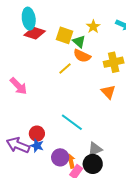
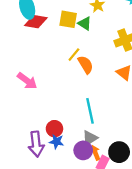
orange semicircle: (82, 56) -> (86, 65), moved, turned -138
cyan line: (72, 122) -> (90, 111), turned 50
purple arrow: (18, 145) -> (36, 144), turned -110
gray triangle: (95, 149) -> (90, 138), moved

